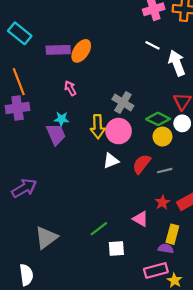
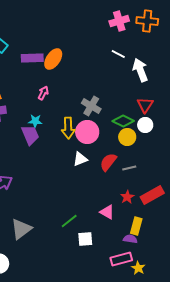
pink arrow: (70, 88) -> (43, 93), turned 56

